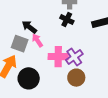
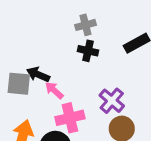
gray square: (20, 44) -> (19, 84), moved
pink cross: (58, 57) -> (70, 118), moved

